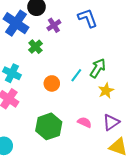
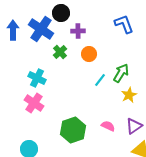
blue L-shape: (88, 18) -> (124, 24), moved
purple cross: (54, 25) -> (78, 31), turned 32
orange circle: (52, 83) -> (89, 54), moved

